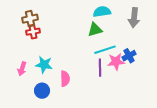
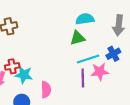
red cross: (33, 32) -> (12, 66), moved
blue cross: (129, 56) -> (113, 54), moved

